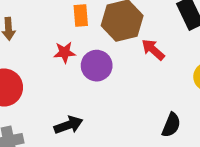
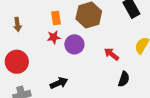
orange rectangle: (81, 16) -> (56, 18), moved
red arrow: (153, 50) -> (111, 54), moved

